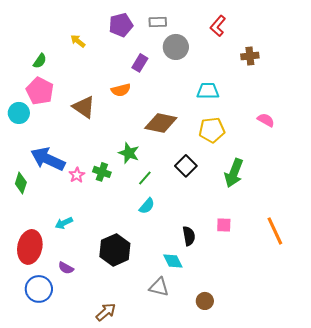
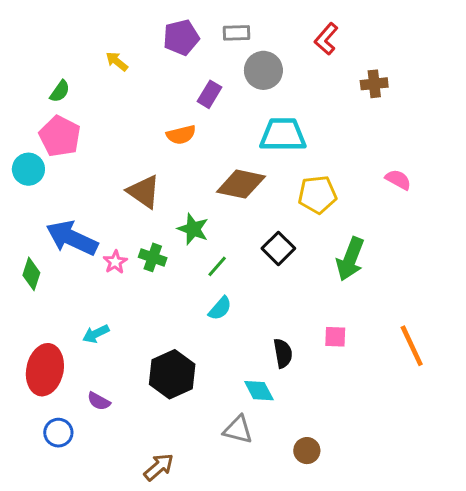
cyan trapezoid: (208, 91) -> (283, 135), moved, size x1.4
brown triangle: (84, 107) -> (144, 192), moved
blue circle: (39, 289) -> (58, 433), size x0.7

